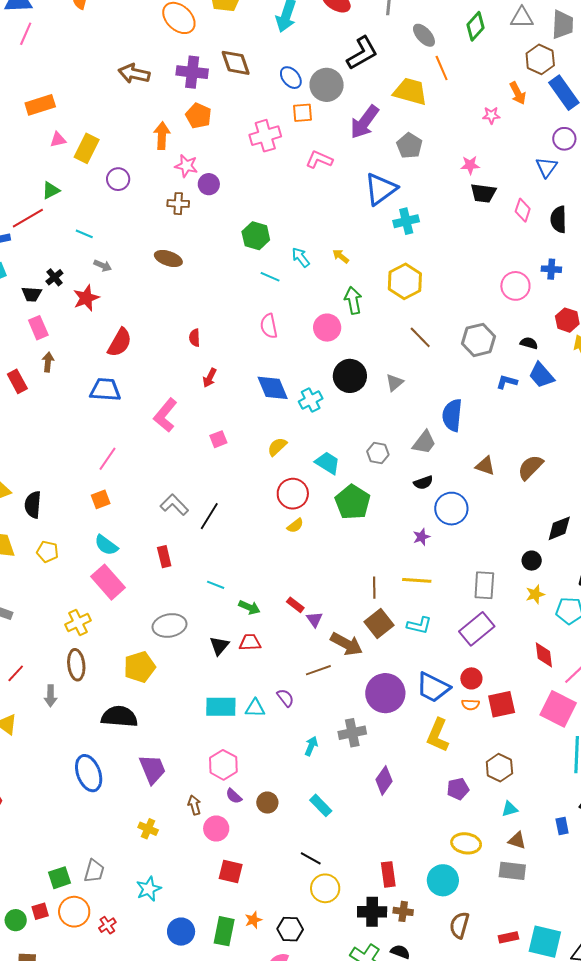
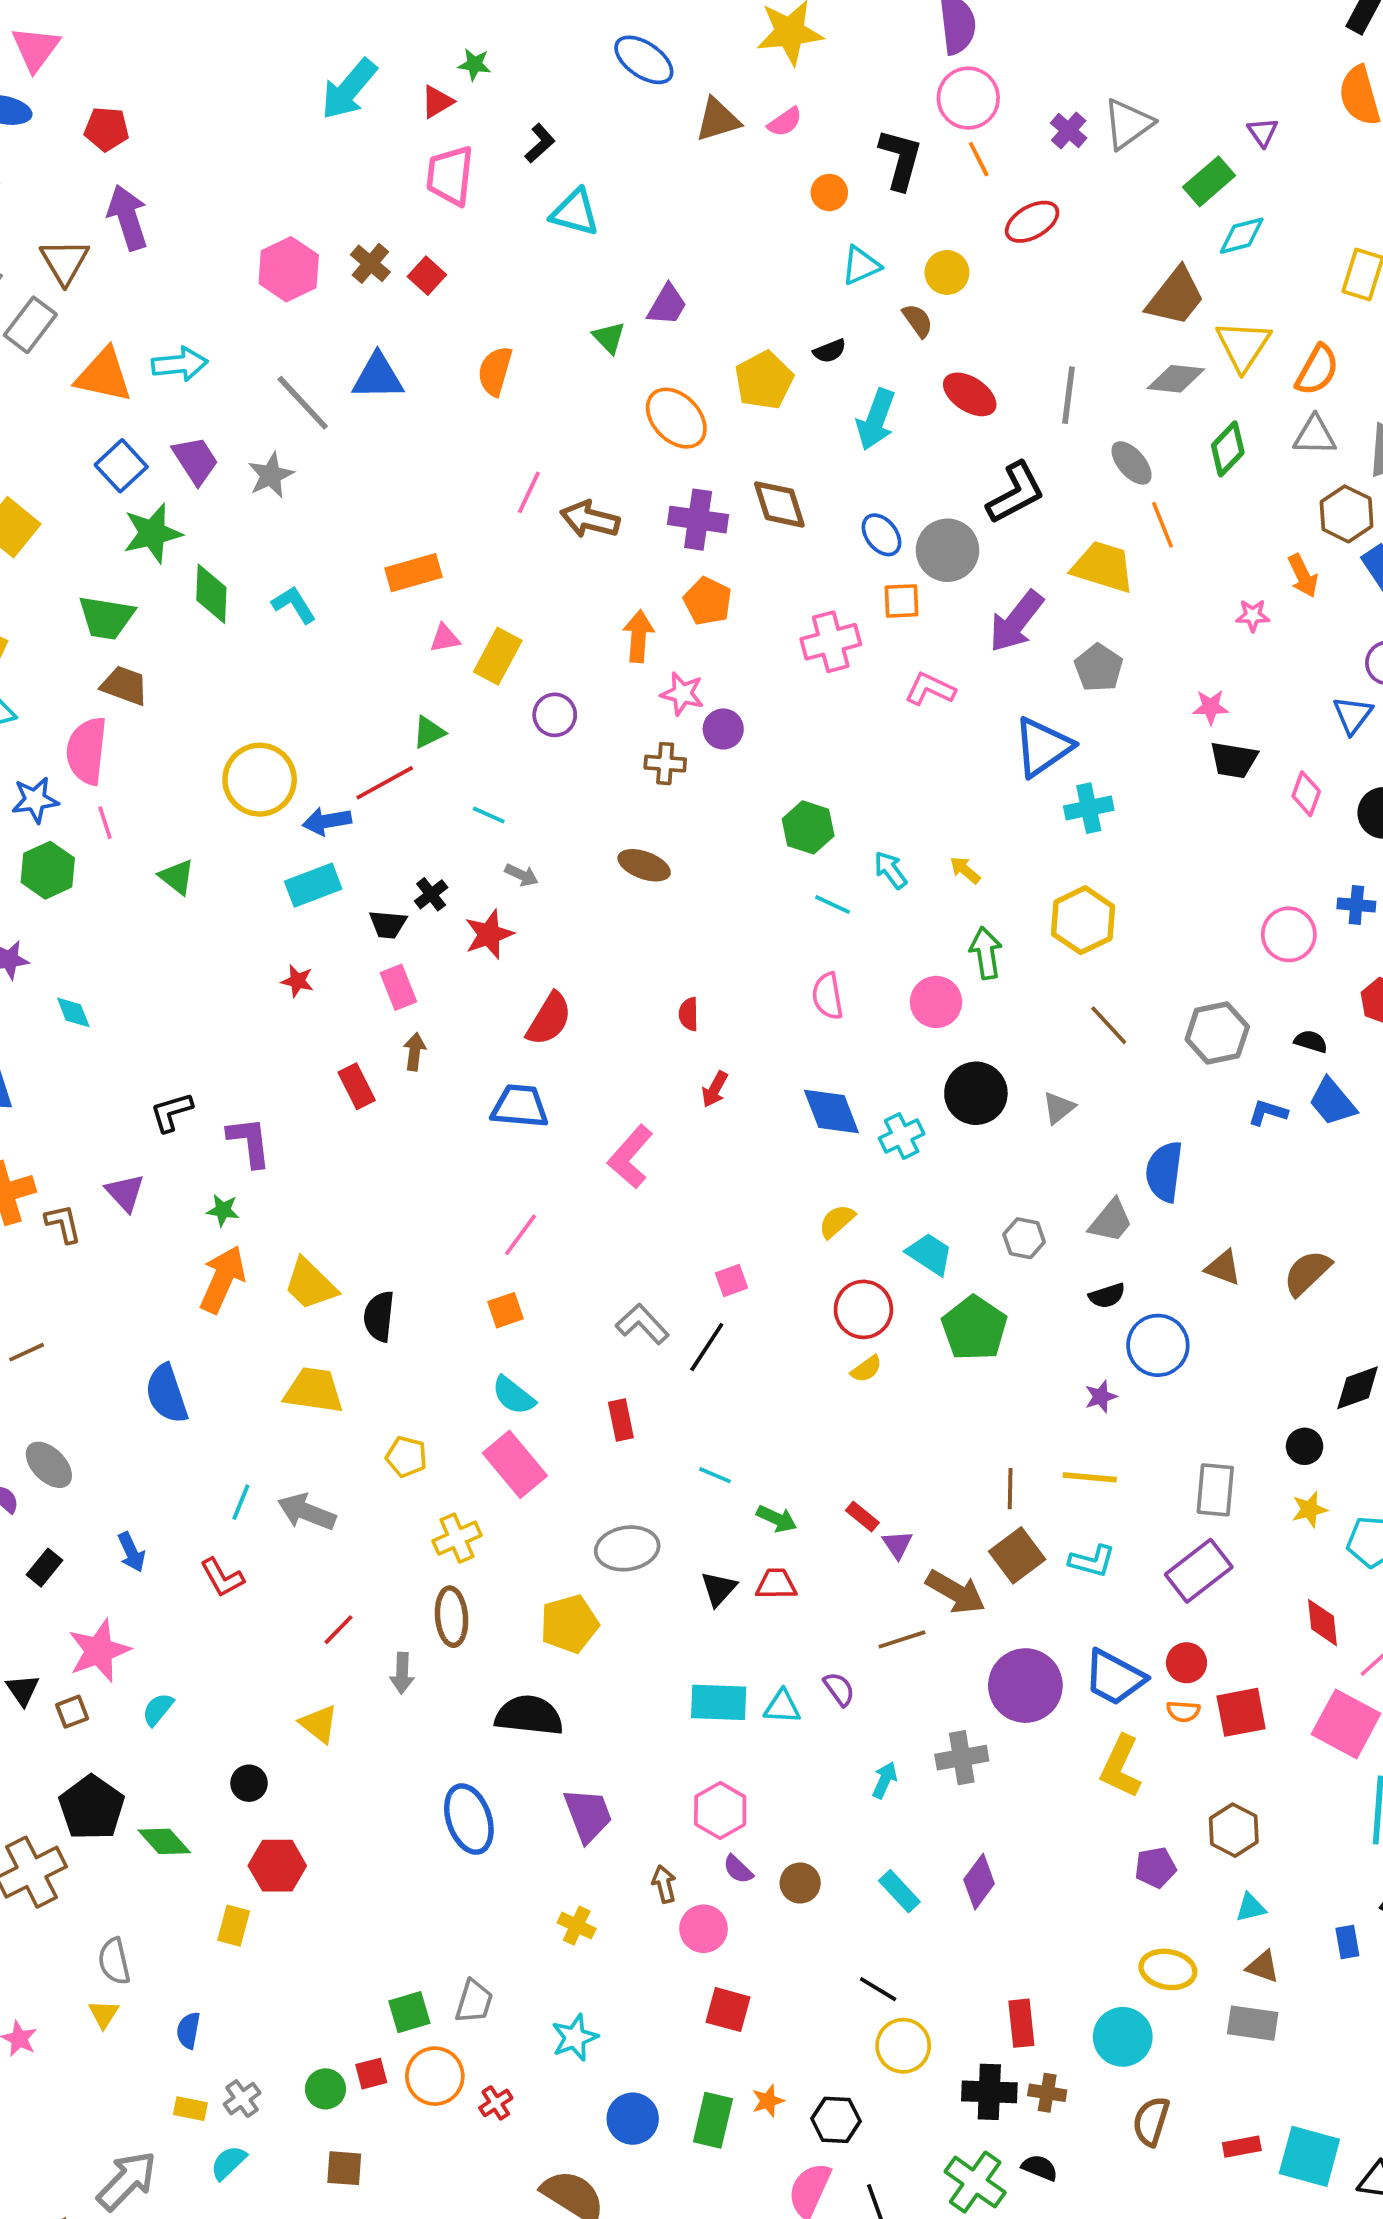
pink line: (26, 34) -> (529, 492), moved
pink square: (218, 439) -> (732, 1280), moved
yellow pentagon: (47, 552) -> (406, 1457), moved
purple diamond: (384, 780) -> (979, 1882), moved

